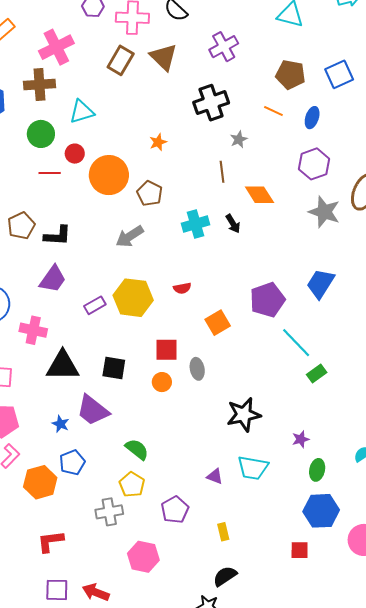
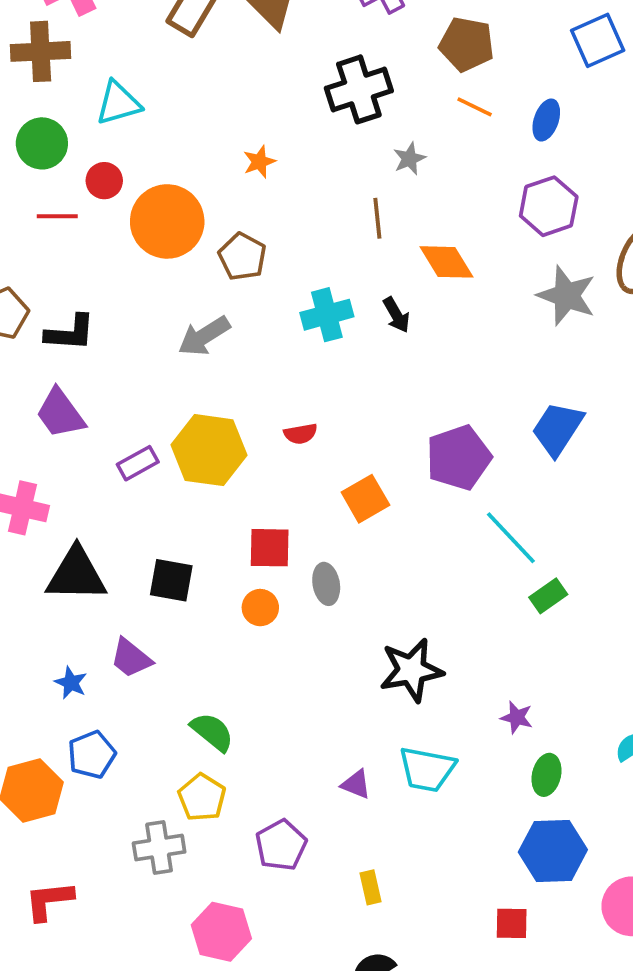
brown pentagon: (290, 75) -> (467, 44), moved
purple trapezoid: (53, 279) -> (60, 413), turned 108
purple trapezoid: (93, 410) -> (131, 658), size x0.7
purple star: (301, 439) -> (517, 717), turned 30

